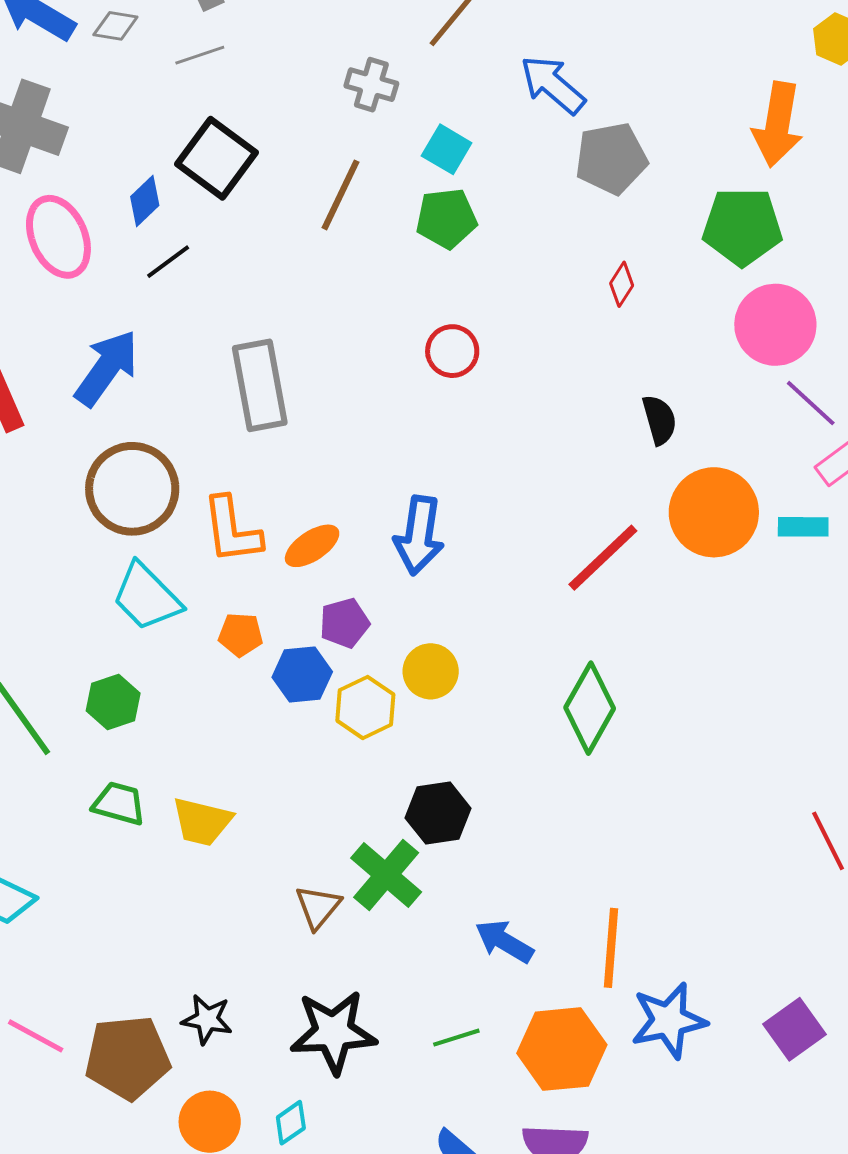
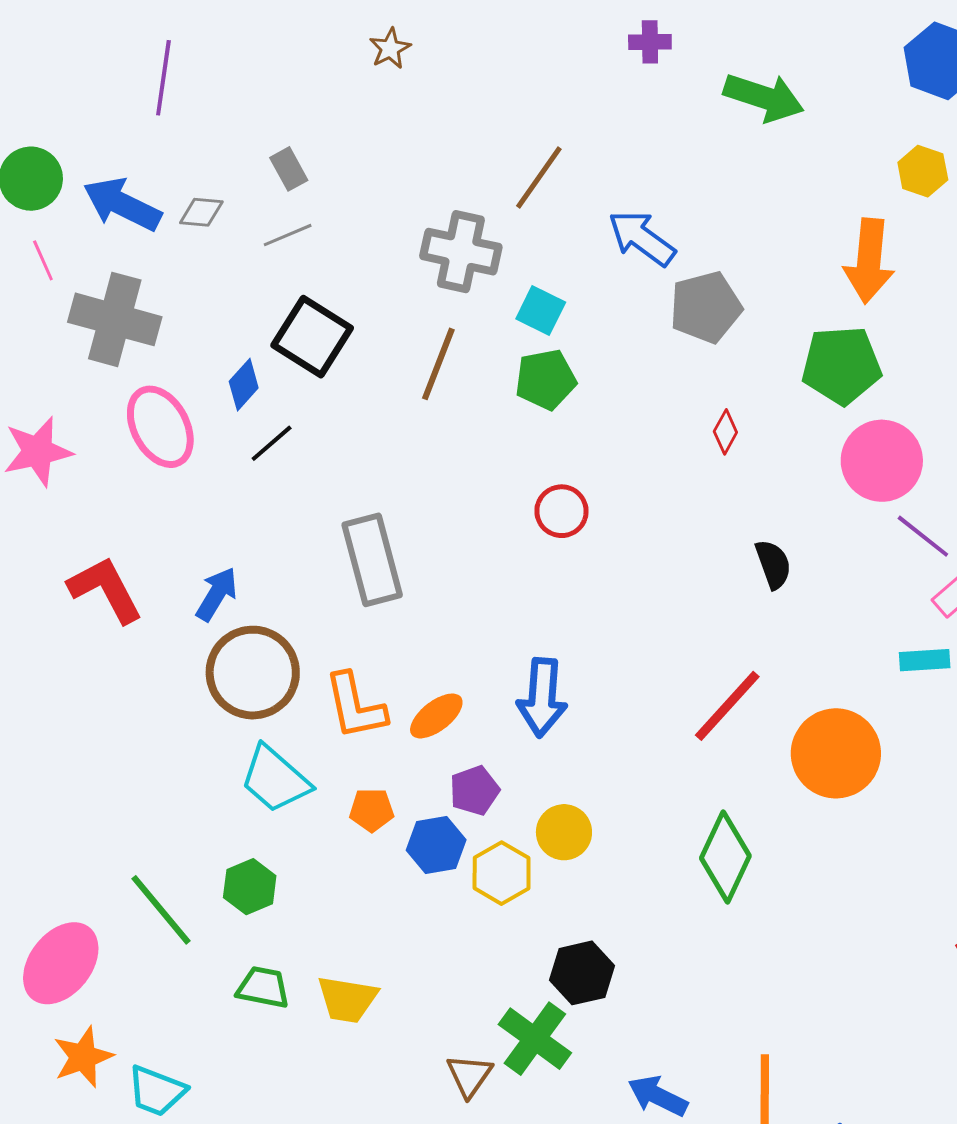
gray cross: (371, 85) -> (461, 252), size x1.5
blue arrow: (107, 368) -> (217, 594), moved, size x0.7
orange circle: (714, 512) -> (836, 753), moved

